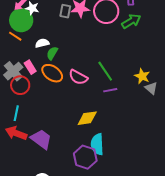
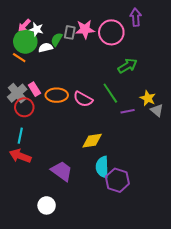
green arrow: (131, 21) -> (128, 66), moved
white semicircle: (42, 43) -> (46, 48), moved
green semicircle: (52, 53) -> (57, 39), moved
orange ellipse: (52, 73) -> (57, 95), turned -35
purple line: (110, 90) -> (128, 111), moved
purple trapezoid: (41, 139) -> (62, 171), moved
purple hexagon: (85, 157) -> (117, 180), moved

